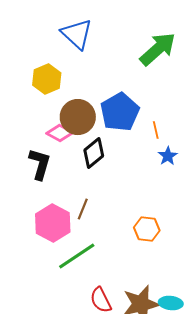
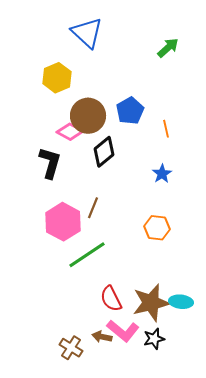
green arrow: (158, 49) -> (168, 48), size x0.6
blue pentagon: (120, 112) -> (130, 111), size x0.7
blue star: (168, 156) -> (162, 174), moved

